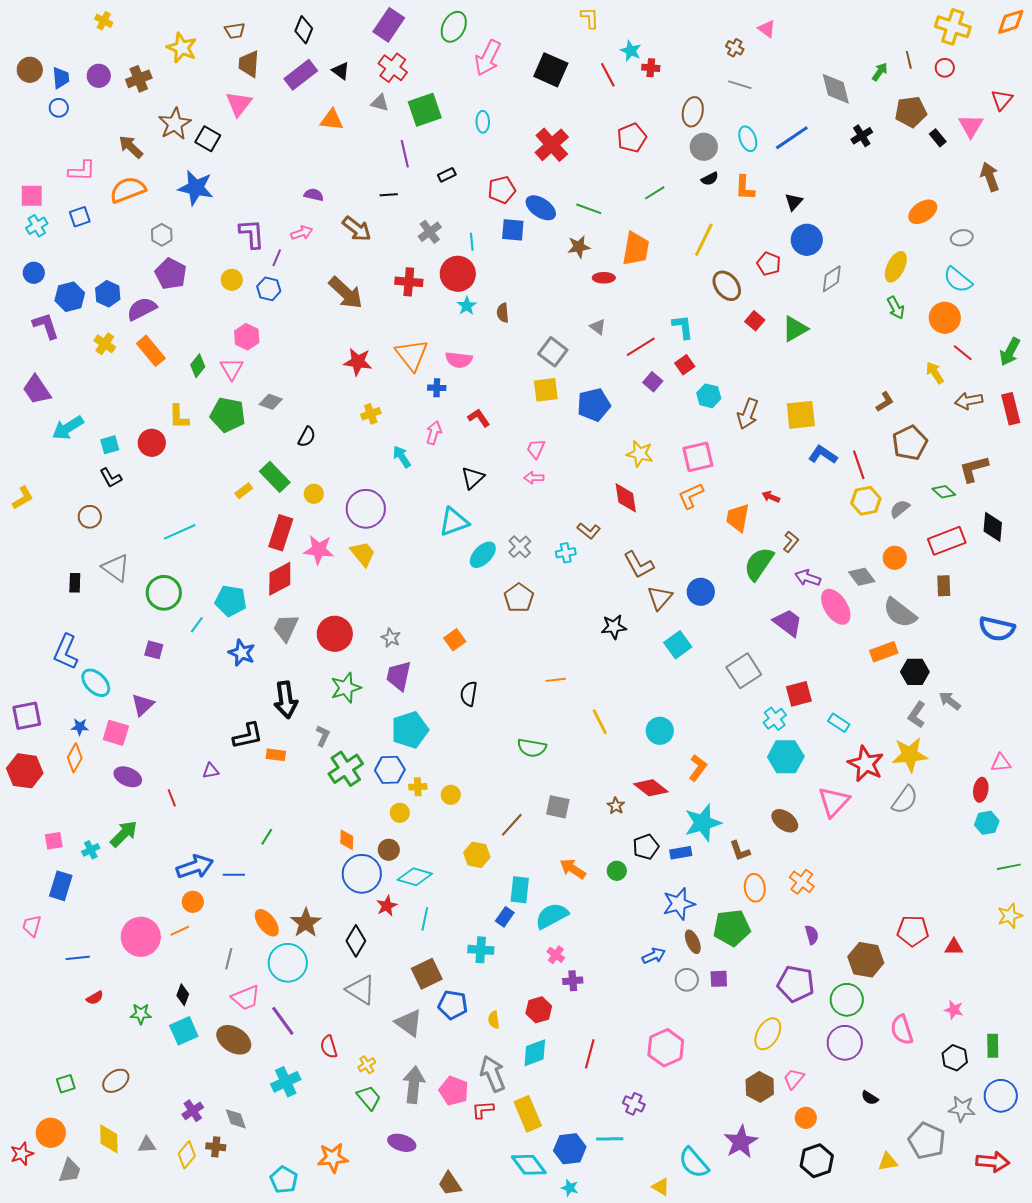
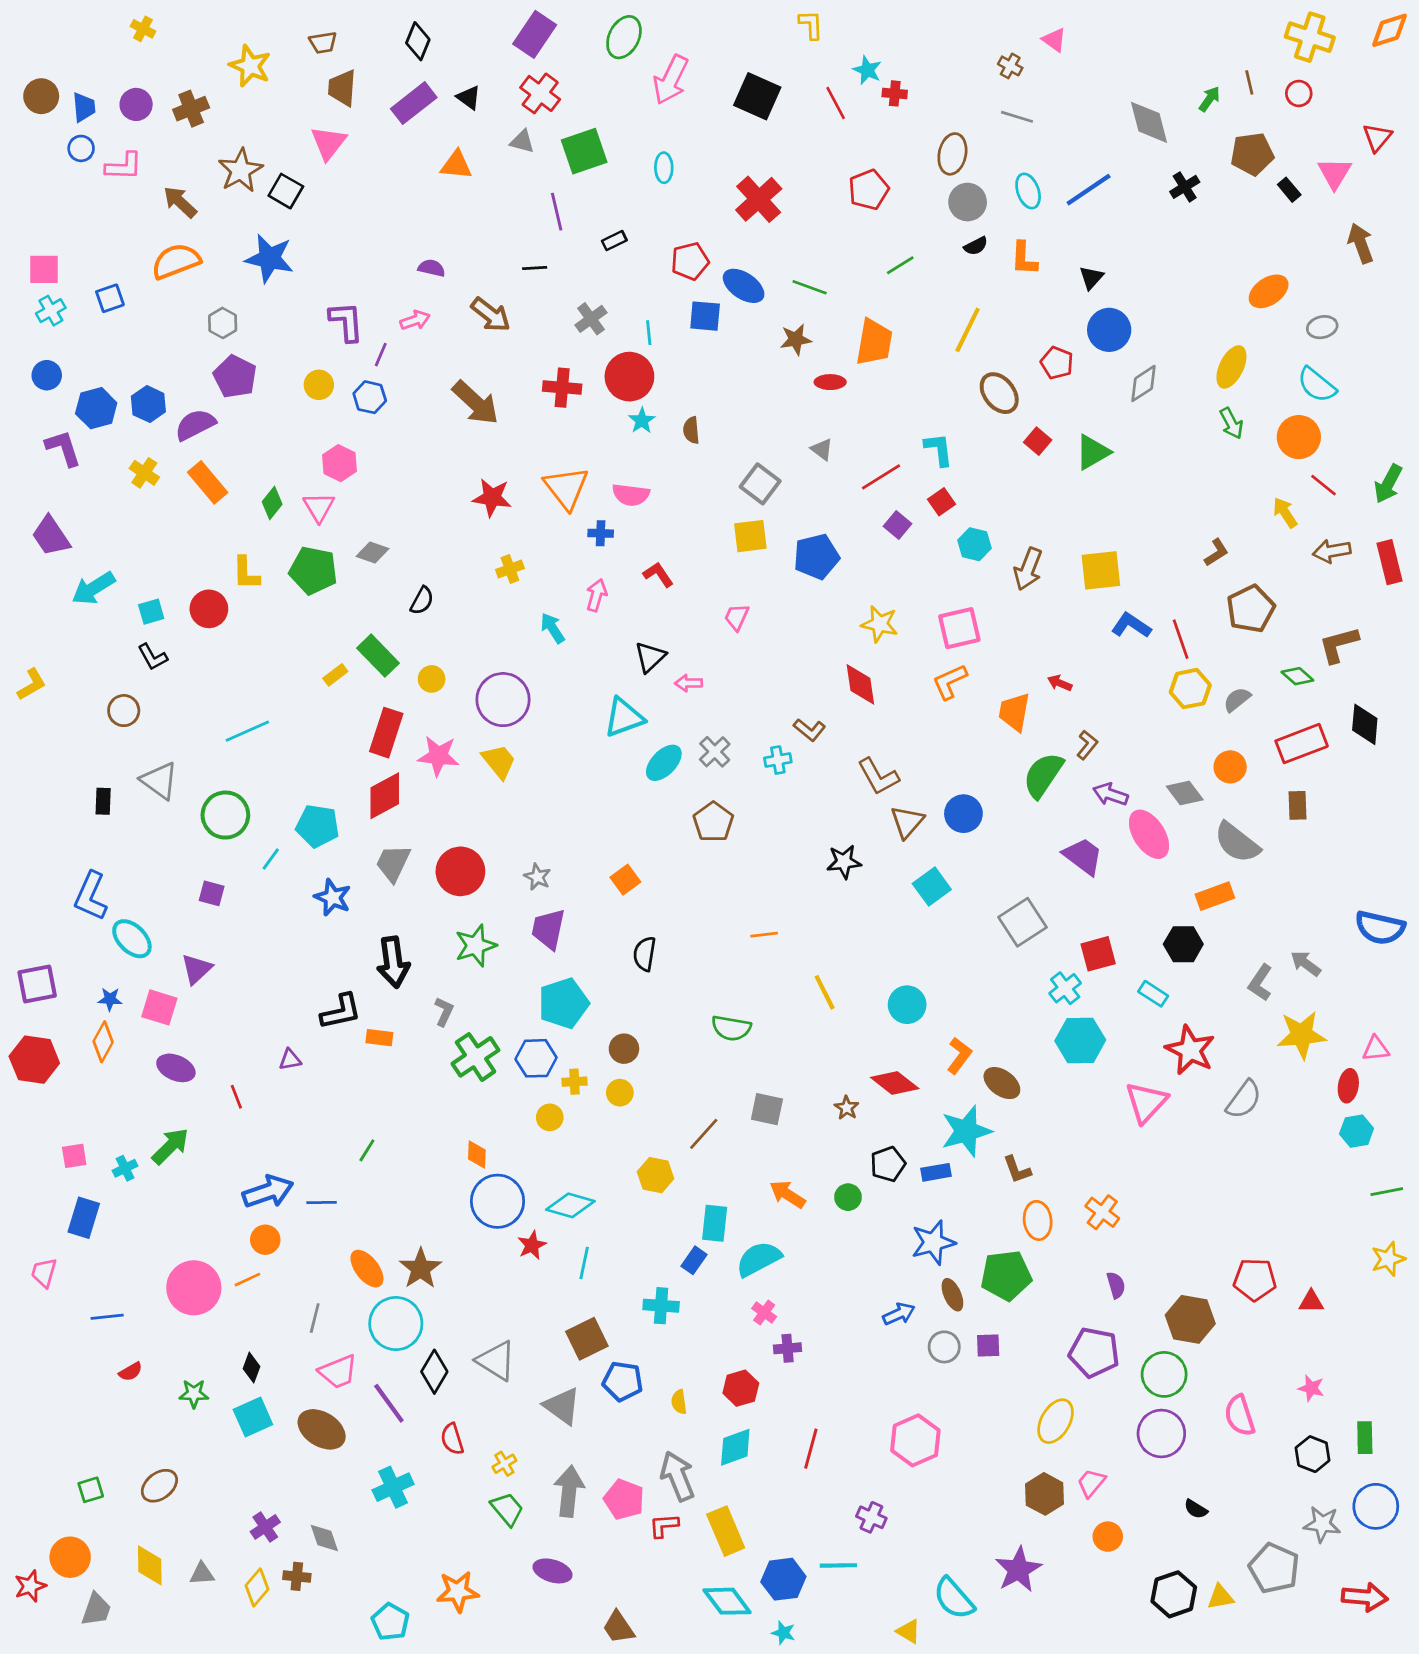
pink L-shape: (82, 171) -> (124, 166), moved
pink arrow: (534, 478) -> (689, 683), moved
blue semicircle: (997, 629) -> (1380, 928), moved
black hexagon: (915, 672) -> (1183, 944), moved
yellow star: (910, 755) -> (1302, 1035), moved
brown ellipse: (785, 821) -> (1002, 1083), moved
brown circle: (389, 850) -> (624, 1049), moved
black diamond: (356, 941) -> (434, 1372), moved
black hexagon: (817, 1161) -> (1174, 1594), moved

